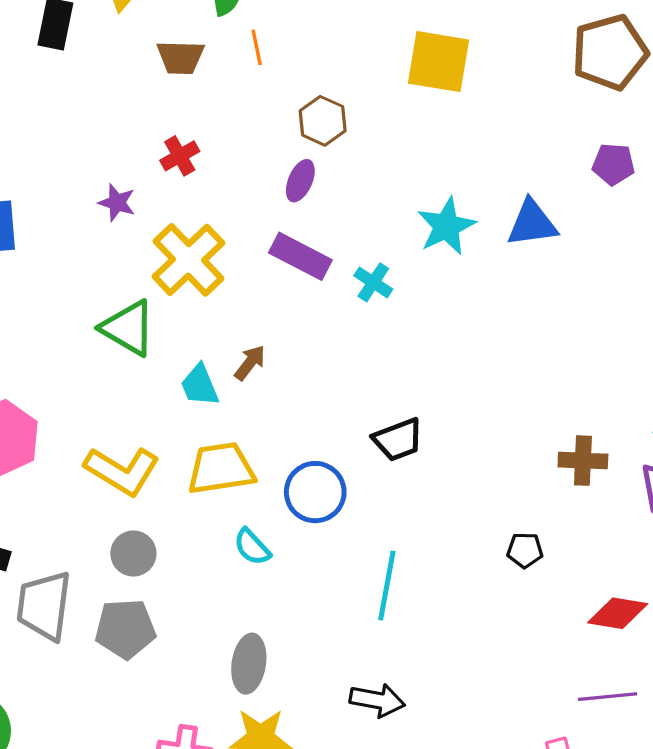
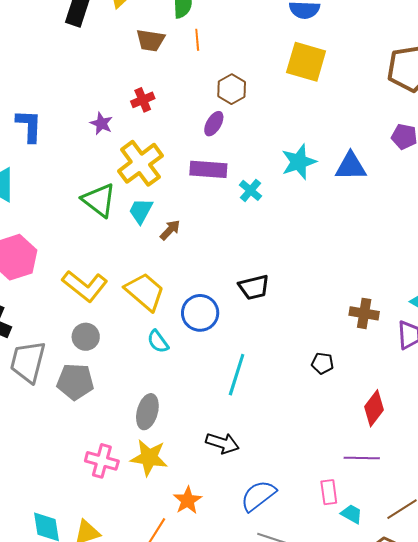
purple rectangle: (300, 256) -> (208, 169), turned -30
cyan trapezoid: (200, 385) -> (141, 211), moved, turned 44
yellow trapezoid: (221, 468) -> (145, 292), turned 42
red diamond: (618, 613) -> (374, 408), turned -69

